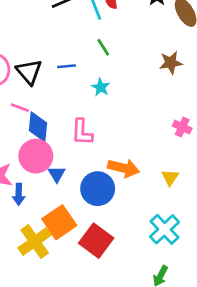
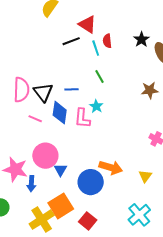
blue diamond: (38, 127) -> (60, 113), moved
pink L-shape: (82, 132) -> (82, 118), moved
red square: (96, 241) -> (88, 221), size x0.7

